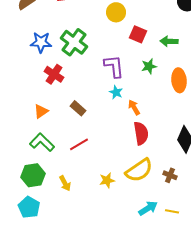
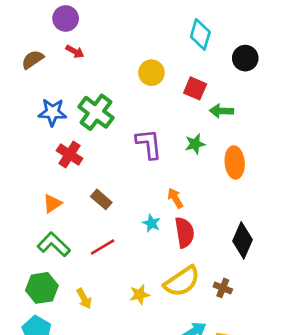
red square: (138, 34) -> (195, 88), moved
cyan star: (116, 92) -> (151, 223), moved

